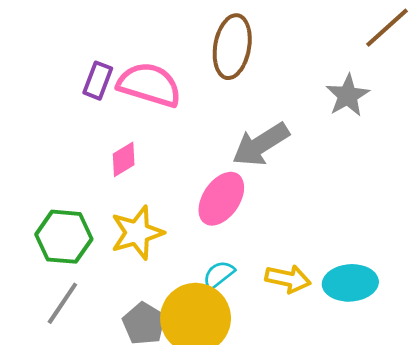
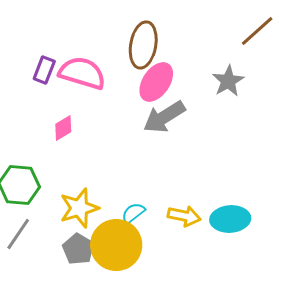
pink ellipse: (221, 199) -> (156, 82), moved
yellow star: (137, 233) -> (79, 208), moved

